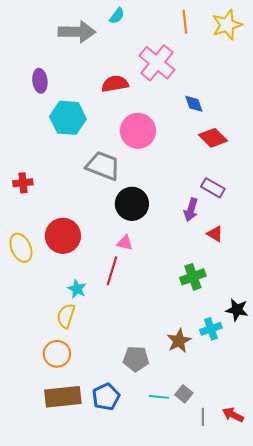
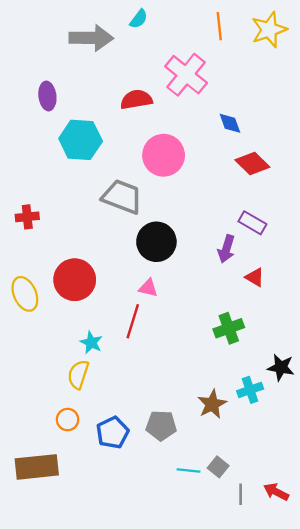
orange circle: (57, 354) -> (68, 420), size x0.7
brown rectangle: (63, 397) -> (37, 467), moved
blue pentagon: (106, 397) -> (113, 433), moved

